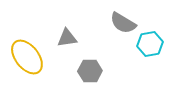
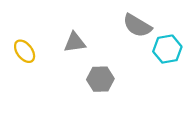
yellow ellipse: (27, 57) -> (25, 51), moved, size x0.6

